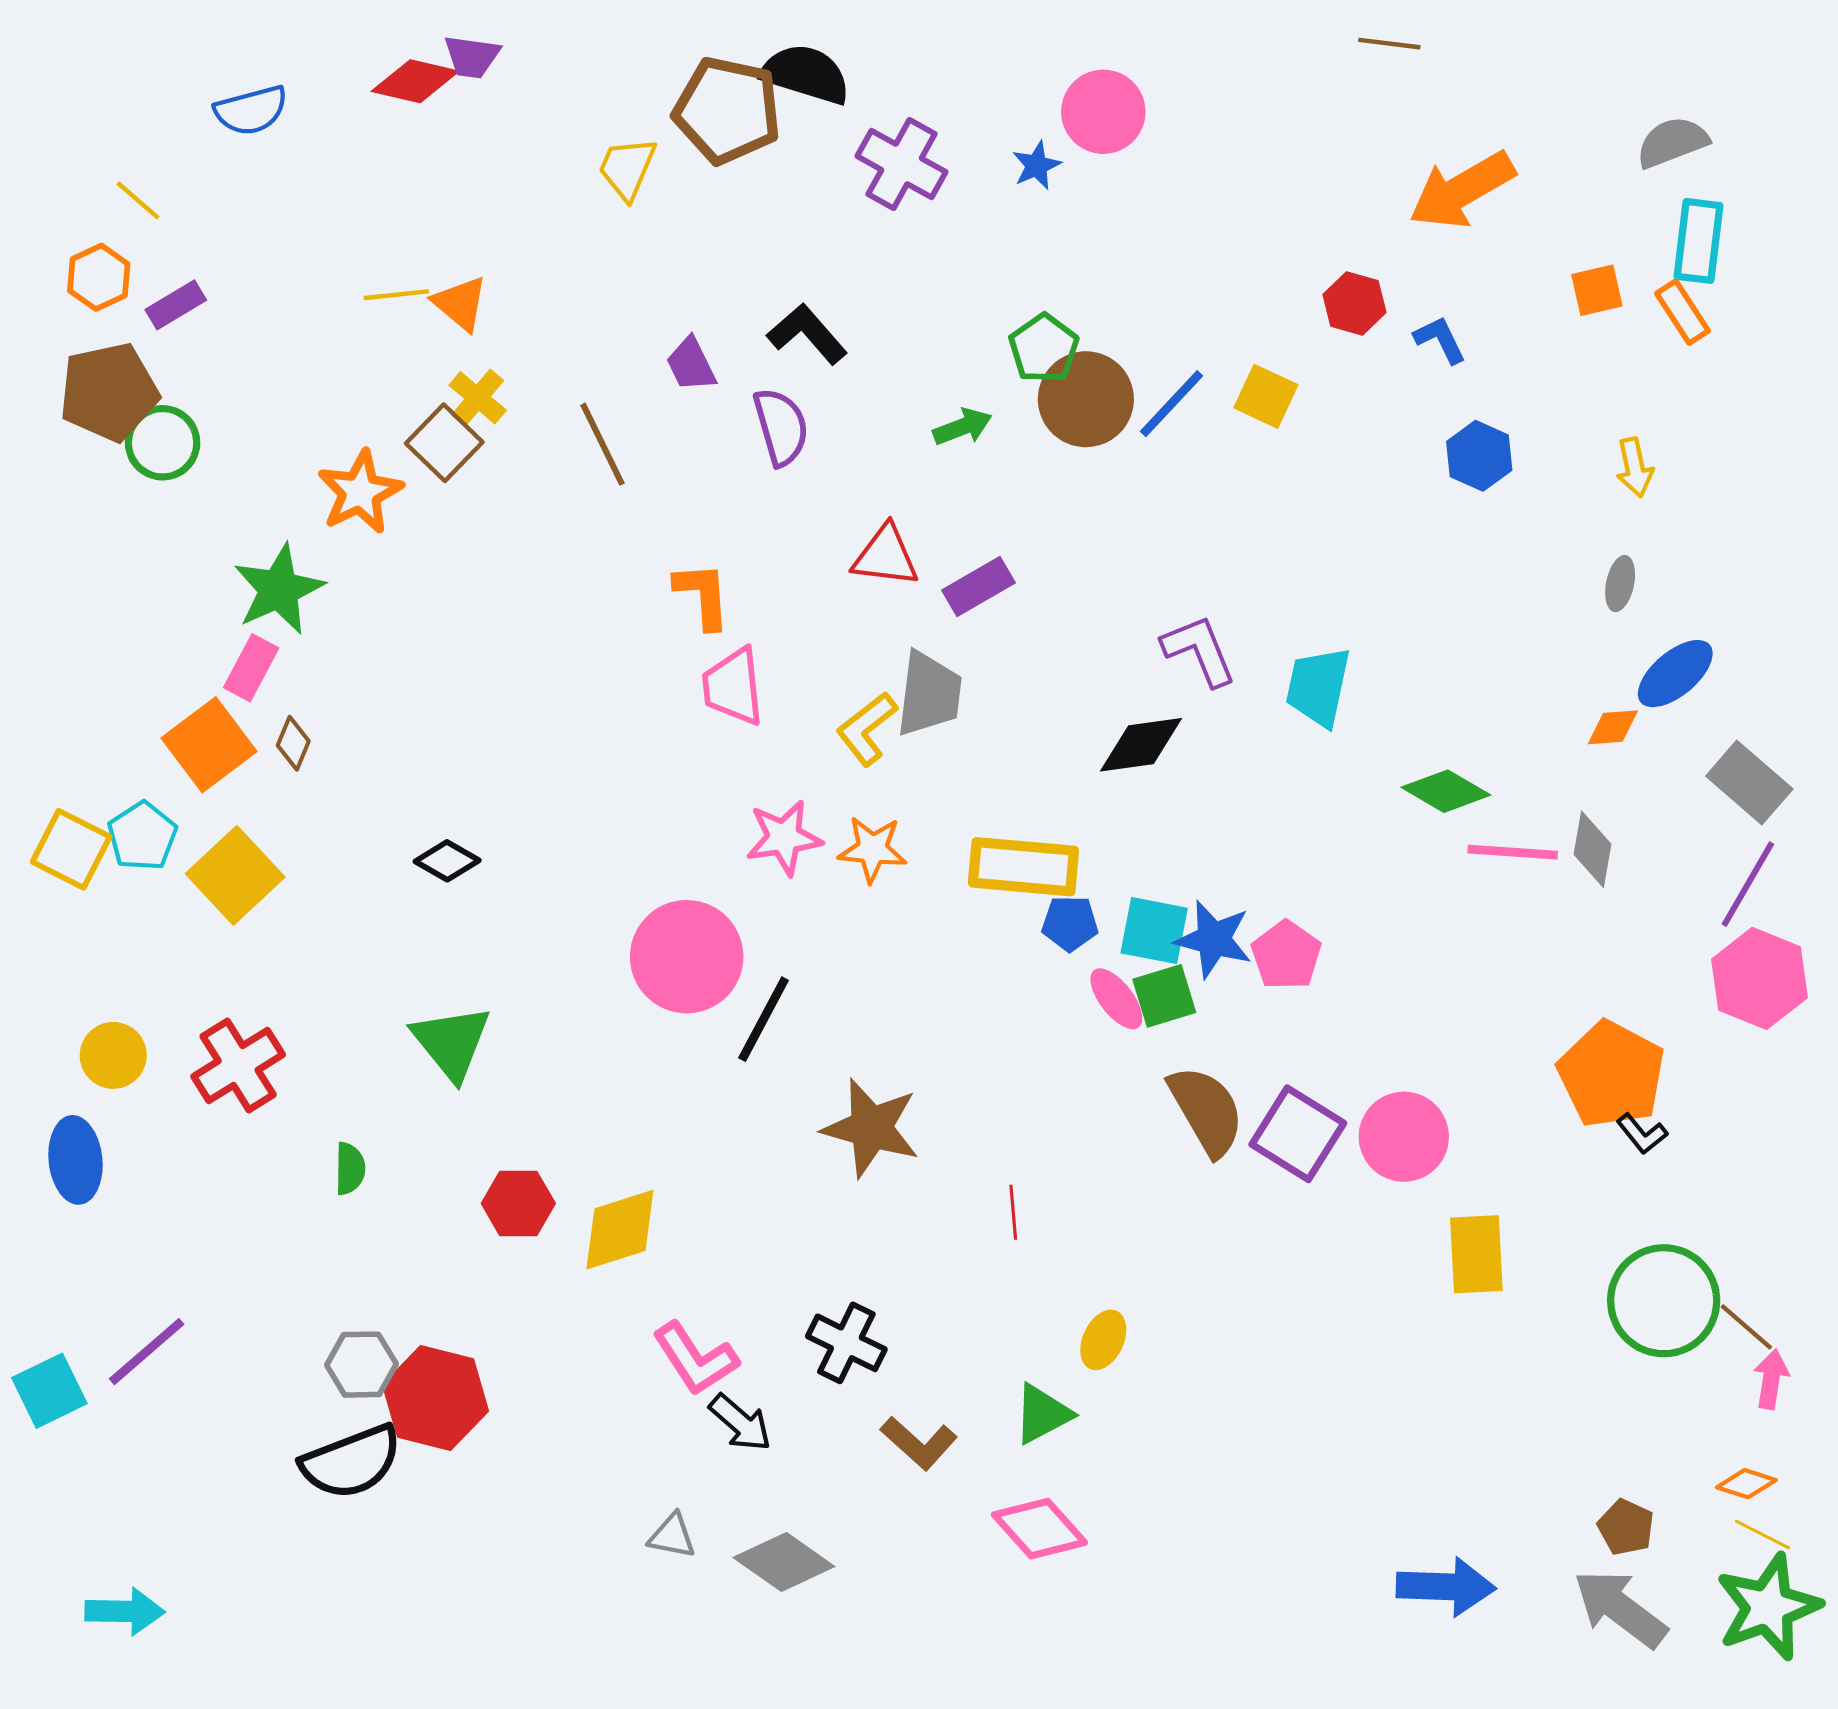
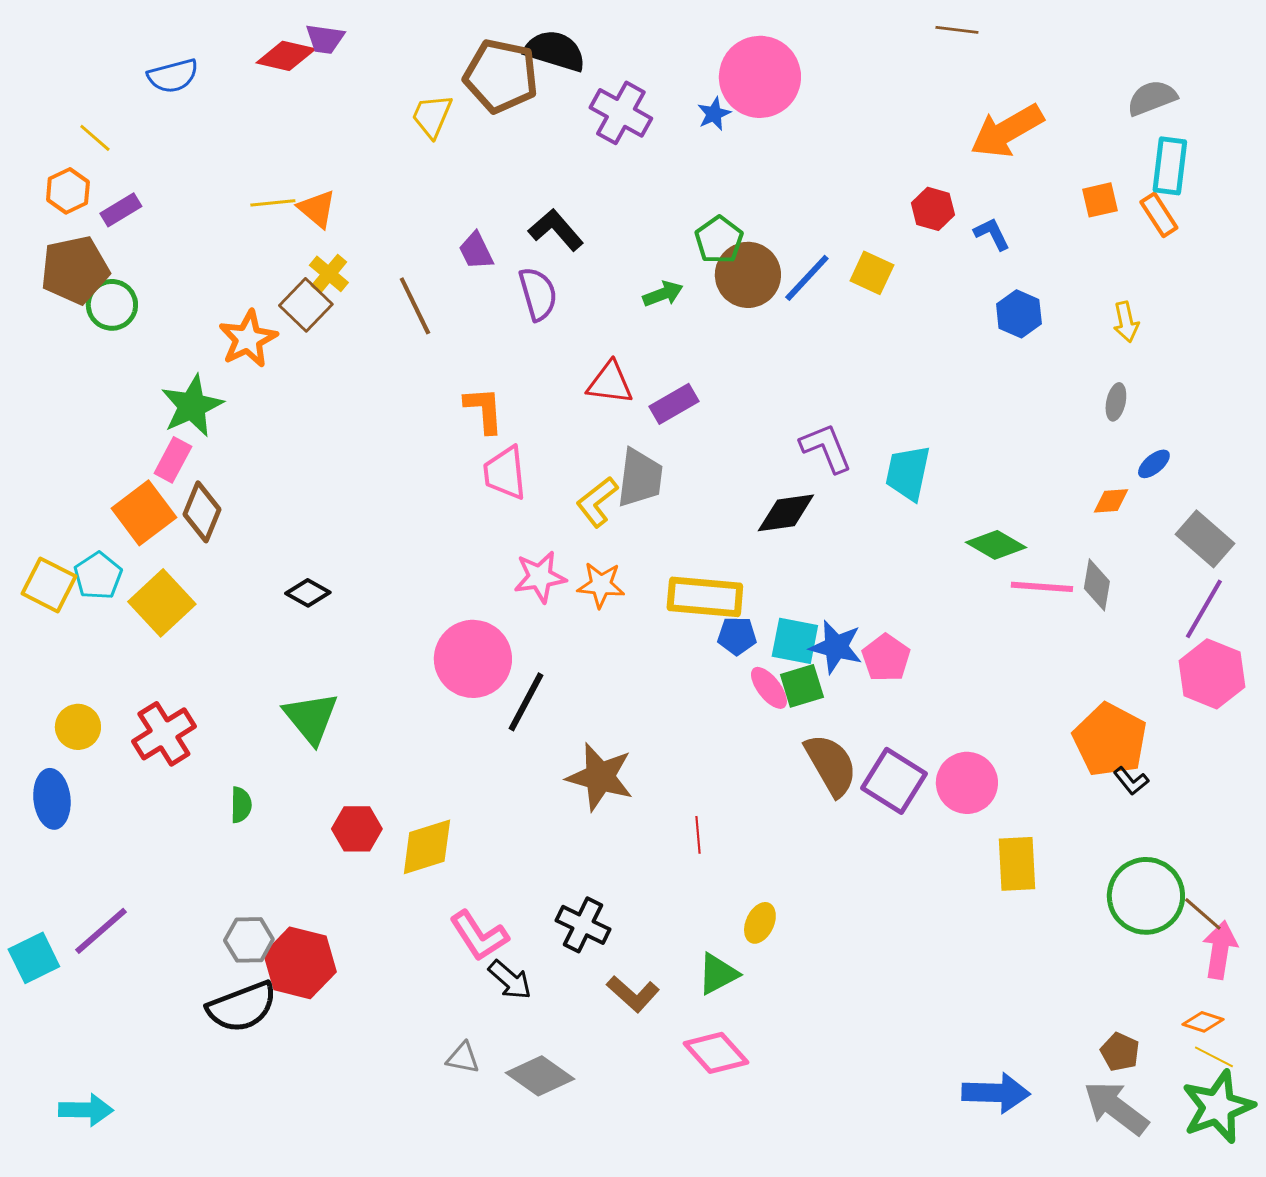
pink circle: (1103, 112) -> (760, 77), size x1.4
blue ellipse: (1675, 674) -> (1154, 464), size x0.6
brown diamond: (293, 743) -> (202, 512), size x1.6
pink arrow: (1771, 1379) -> (1220, 950), size x1.4

